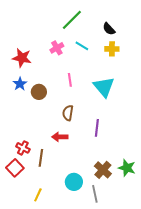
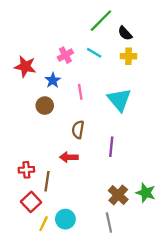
green line: (72, 20) -> (101, 21), moved
blue star: (20, 84) -> (53, 80), moved
red cross: (23, 148) -> (26, 170), turned -32
red square: (15, 168) -> (31, 202), moved
cyan circle: (74, 182) -> (65, 219), moved

